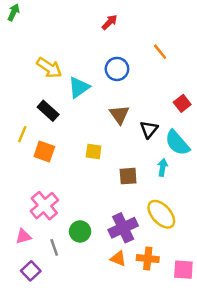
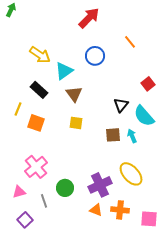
red arrow: (110, 22) -> (89, 18), size x1.6
brown triangle: (119, 115) -> (74, 94), moved
cyan arrow: (163, 167) -> (132, 136), turned -32
brown square: (128, 176) -> (113, 135), moved

